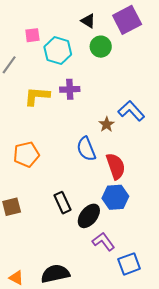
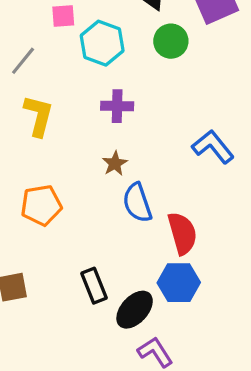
yellow L-shape: (37, 96) -> (38, 116), moved, turned 96
brown star: (107, 124) -> (115, 163), moved

